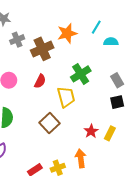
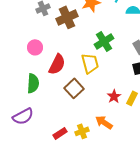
red semicircle: (40, 81) -> (57, 64), moved, size x1.5
orange arrow: (81, 158) -> (104, 122), turned -48

